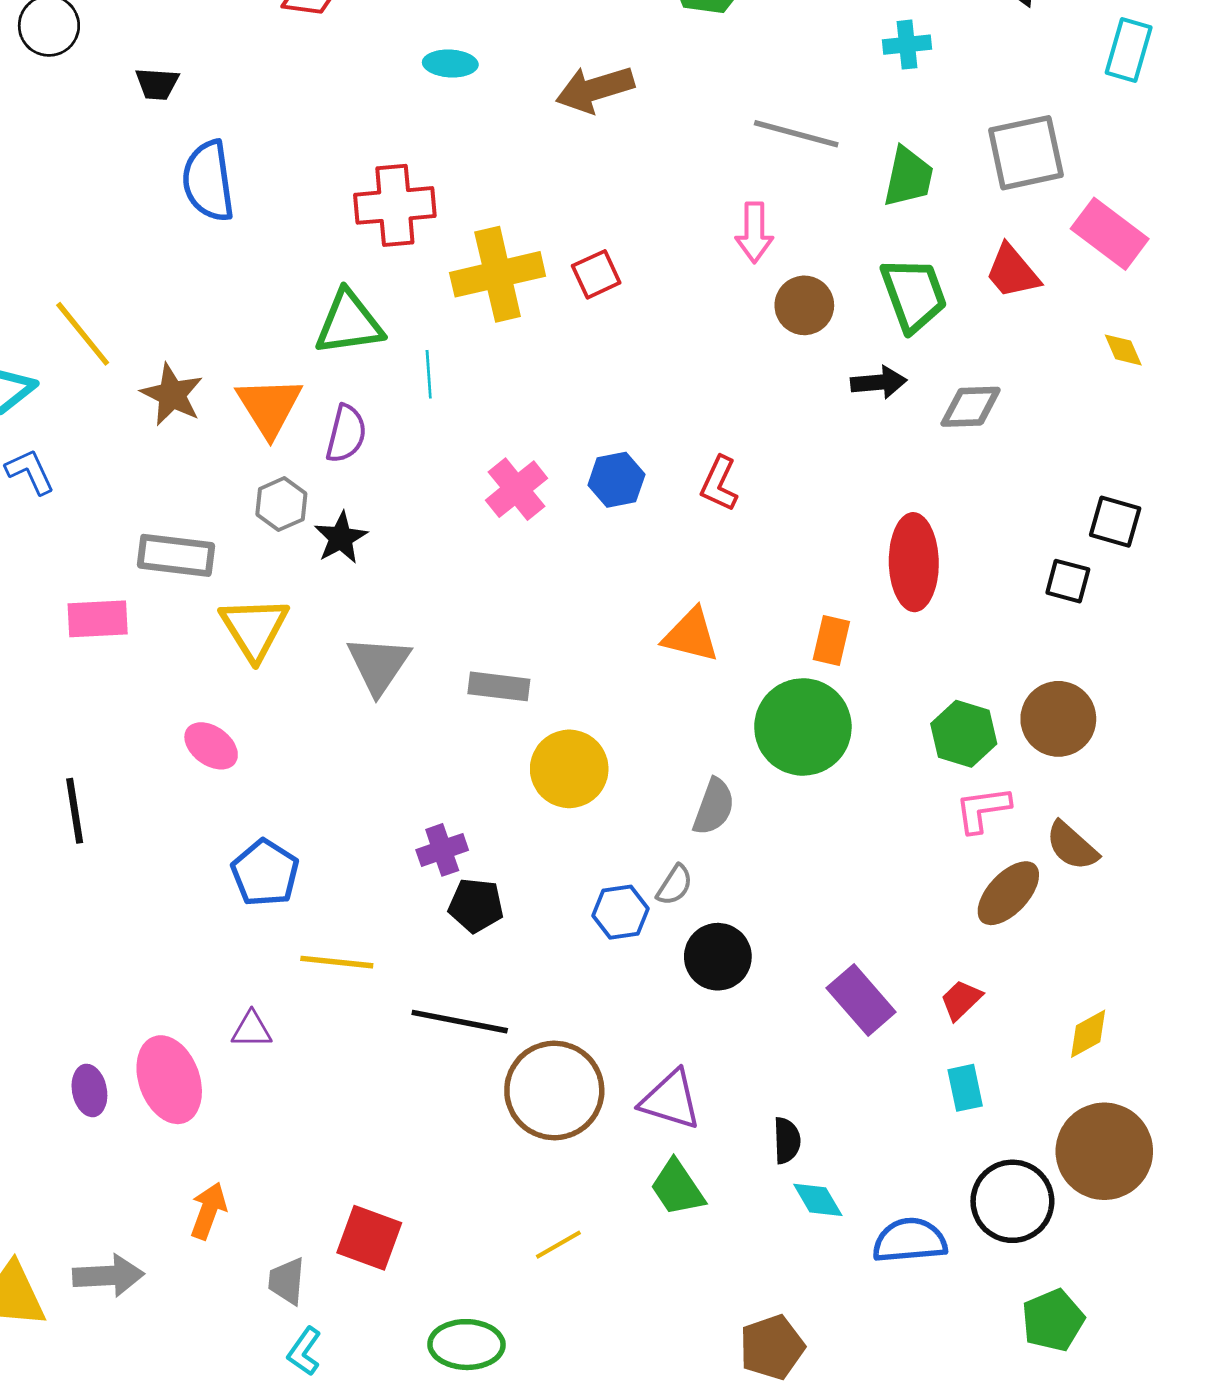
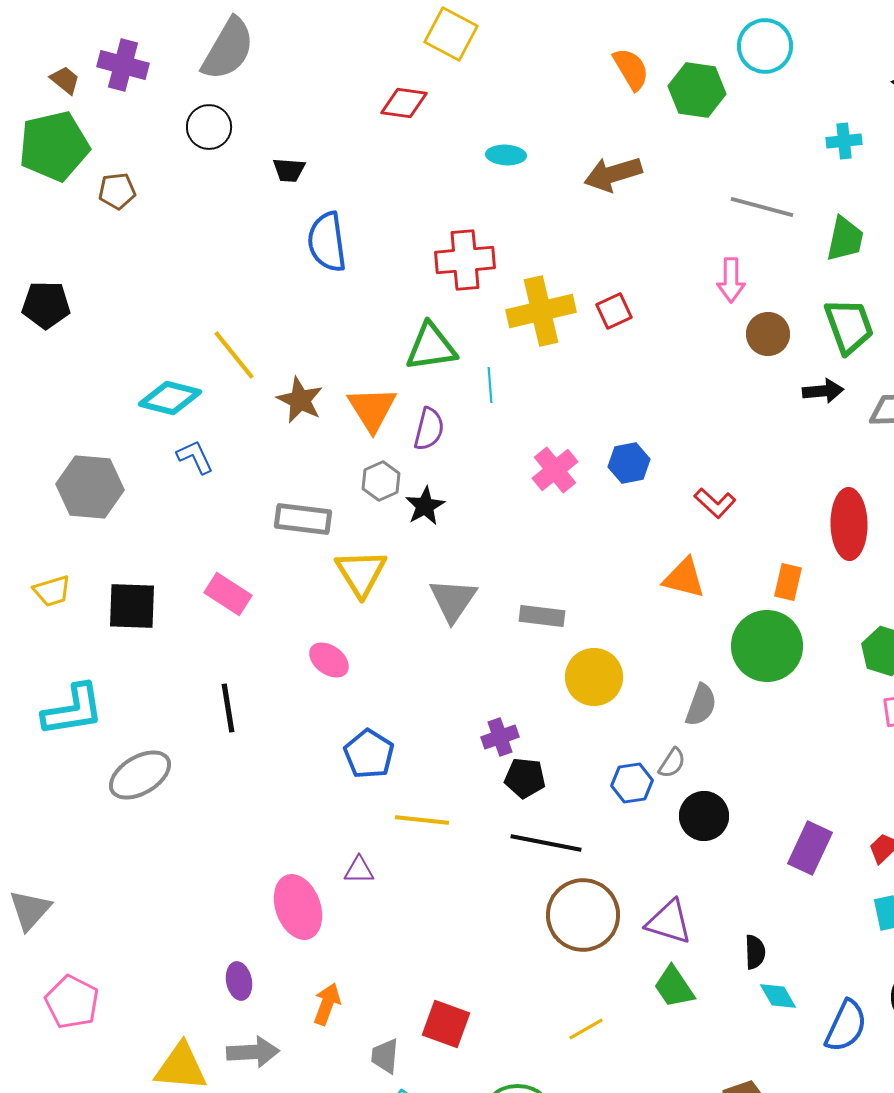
red L-shape: (719, 484) -> (715, 503), moved, turned -72
pink rectangle: (98, 619) -> (228, 594), moved, turned 36
purple rectangle: (861, 1000) -> (810, 848), turned 66
black line: (460, 1022) -> (546, 843), moved
purple ellipse: (89, 1090) -> (239, 981), moved
blue semicircle: (910, 1240) -> (846, 1026), turned 120

